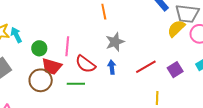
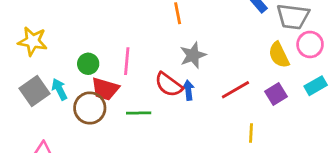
yellow semicircle: (176, 28) -> (279, 55), moved, turned -72
cyan arrow: (16, 35) -> (59, 89), moved
red semicircle: (86, 64) -> (169, 85), moved

